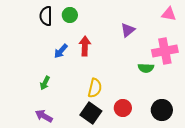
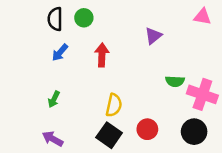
blue arrow: (61, 51) -> (60, 53), moved
pink cross: (165, 51) -> (202, 94), moved, turned 30

